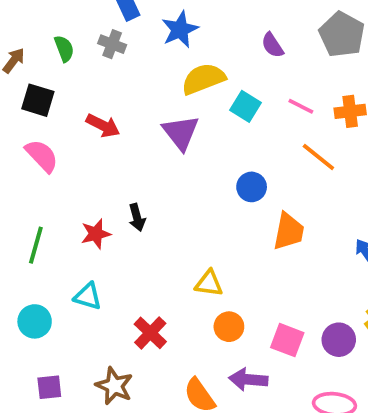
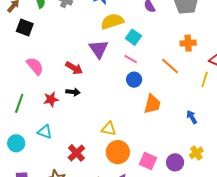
pink line: (301, 106) -> (131, 59), moved
red arrow: (103, 126) -> (74, 68), moved
pink semicircle: (42, 156) -> (35, 66), moved
black arrow: (137, 217) -> (73, 92), turned -72
orange circle: (229, 327) -> (118, 152), size x1.5

